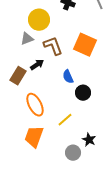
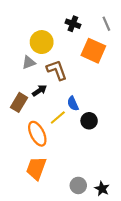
orange square: (85, 45) -> (93, 51), moved
yellow line: (65, 120) -> (58, 118), moved
black star: (89, 140) -> (102, 189), moved

